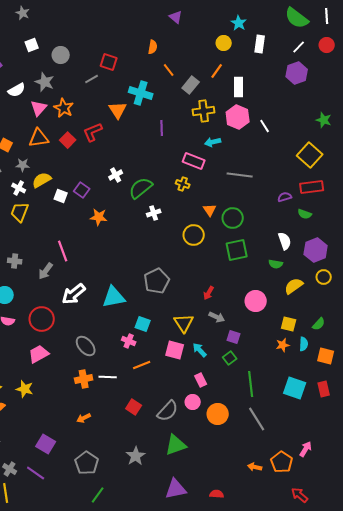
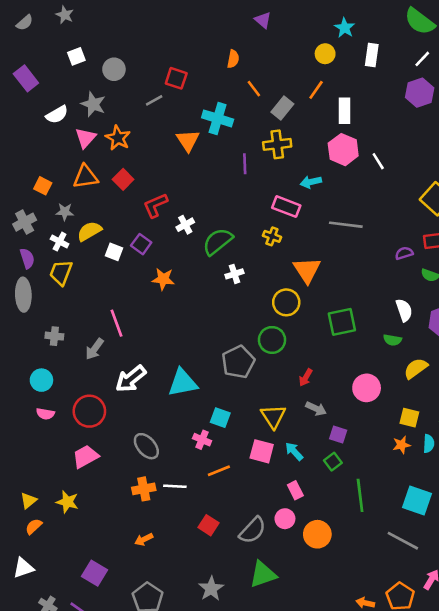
yellow cross: (204, 111) -> (277, 144), moved
red L-shape: (93, 132) -> (155, 205), moved
orange triangle: (210, 210) -> (307, 270), size x1.6
green circle: (233, 218) -> (272, 340), moved
gray line: (257, 419) -> (403, 541), moved, turned -30

